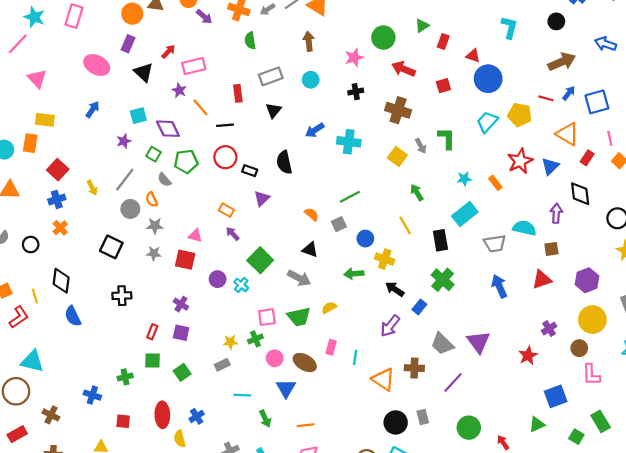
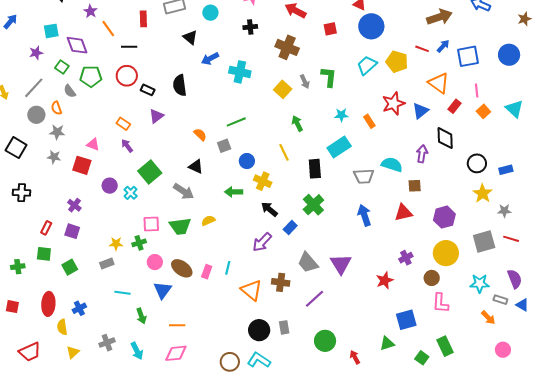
black triangle: (273, 110) -> (190, 37), moved, turned -35
pink rectangle: (331, 347) -> (207, 272), moved

